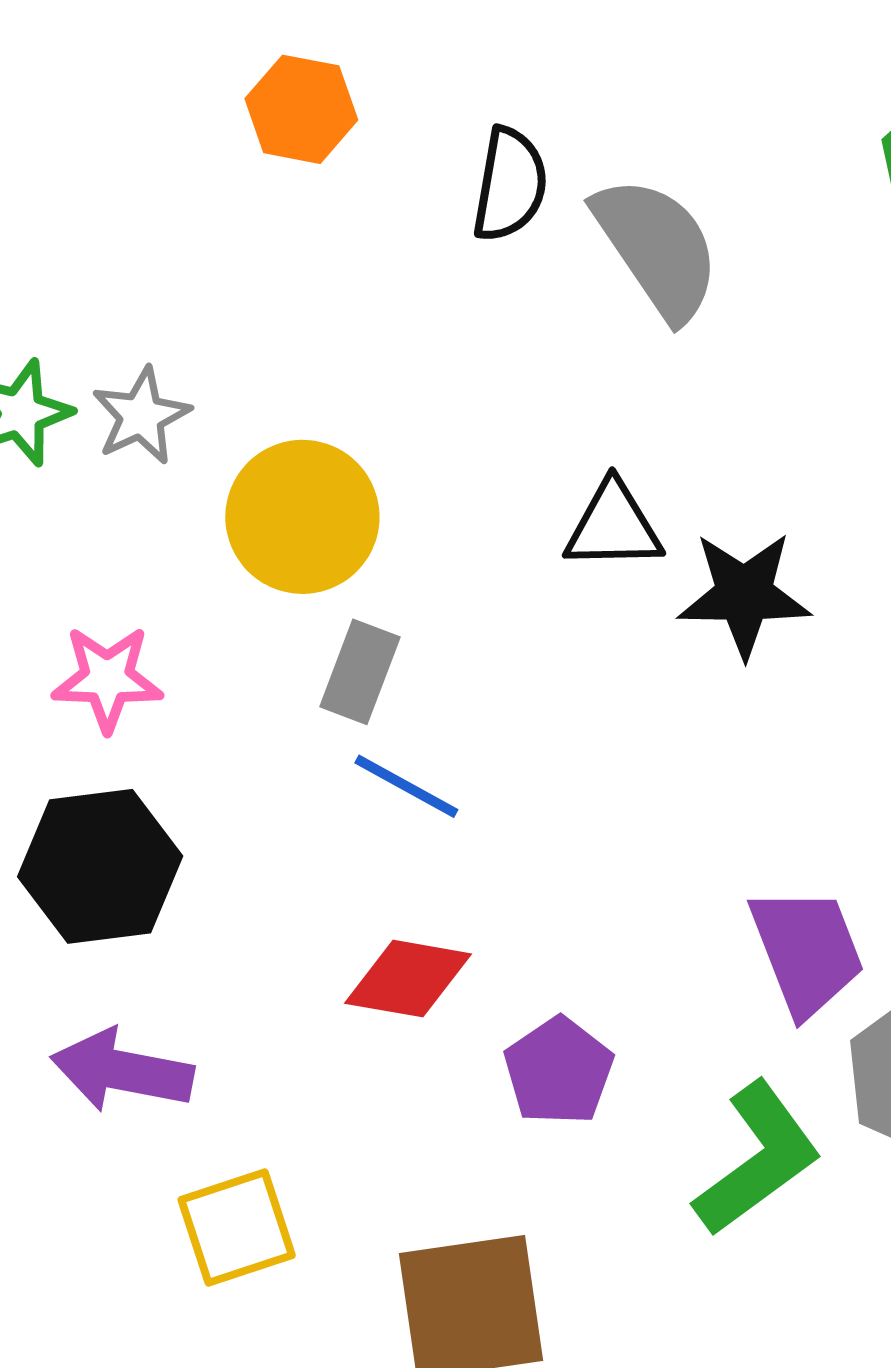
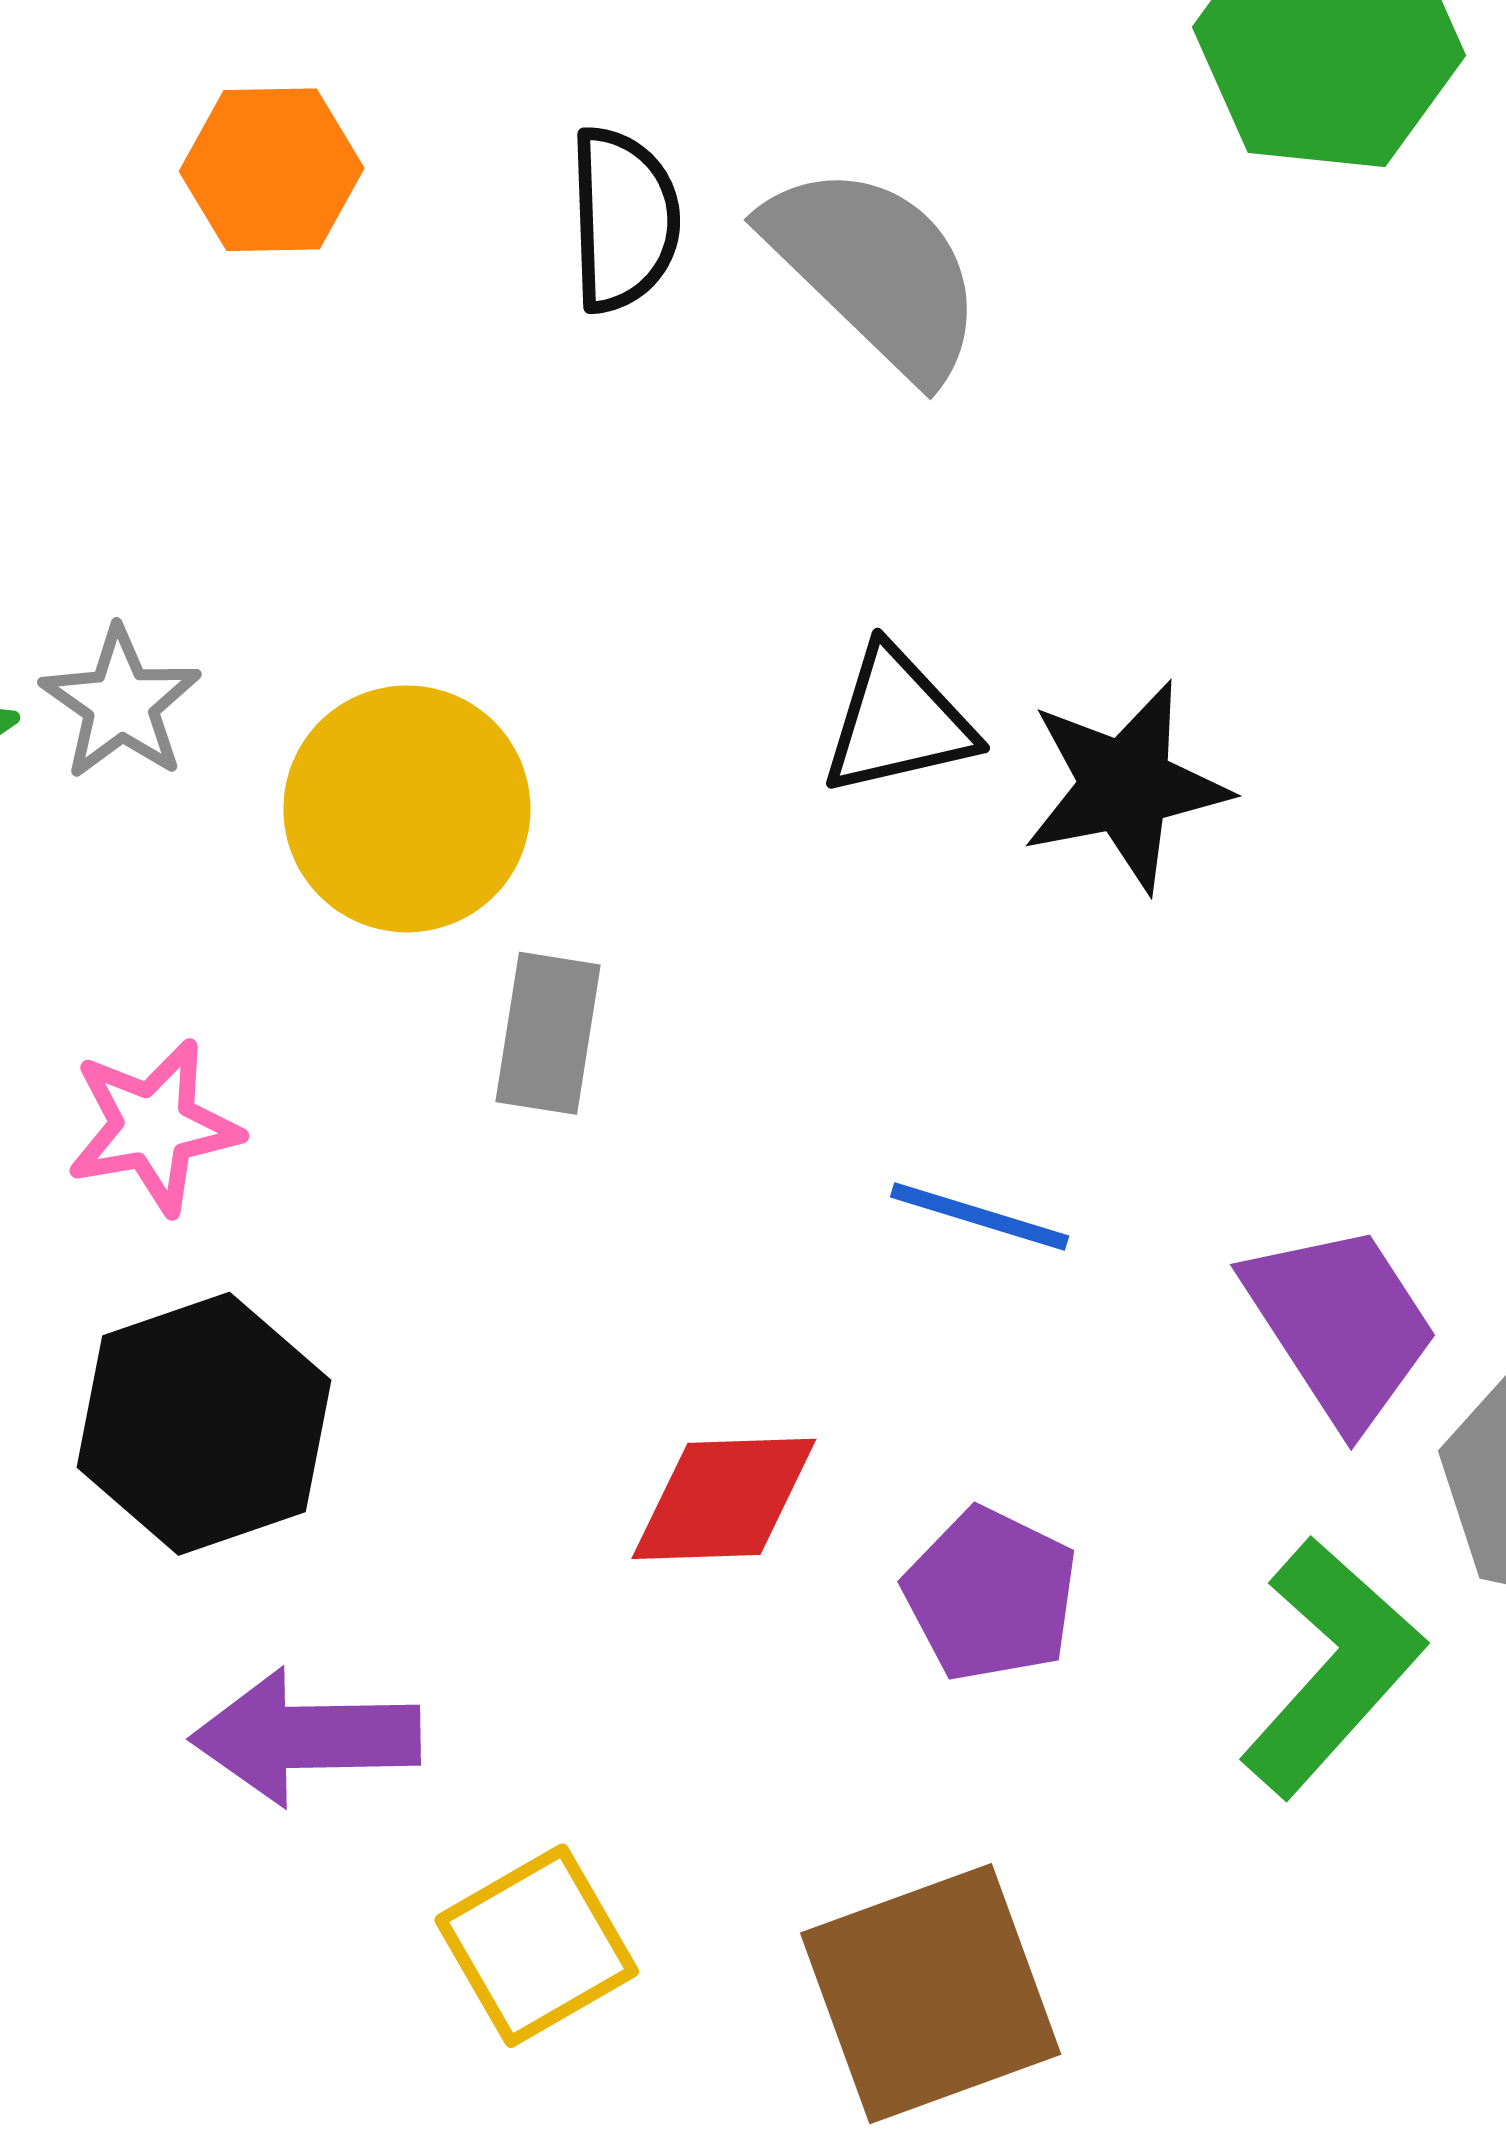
blue line: (406, 786) -> (980, 1217), moved

